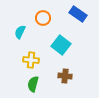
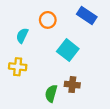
yellow cross: (31, 60) -> (18, 67), moved
green semicircle: (33, 84) -> (51, 94), moved

